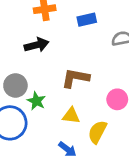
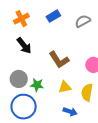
black arrow: (37, 45) -> (24, 46), turned 84
brown L-shape: (75, 78) -> (59, 60), turned -115

